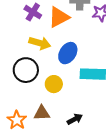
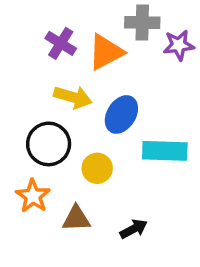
orange star: (17, 120) -> (33, 196), moved

